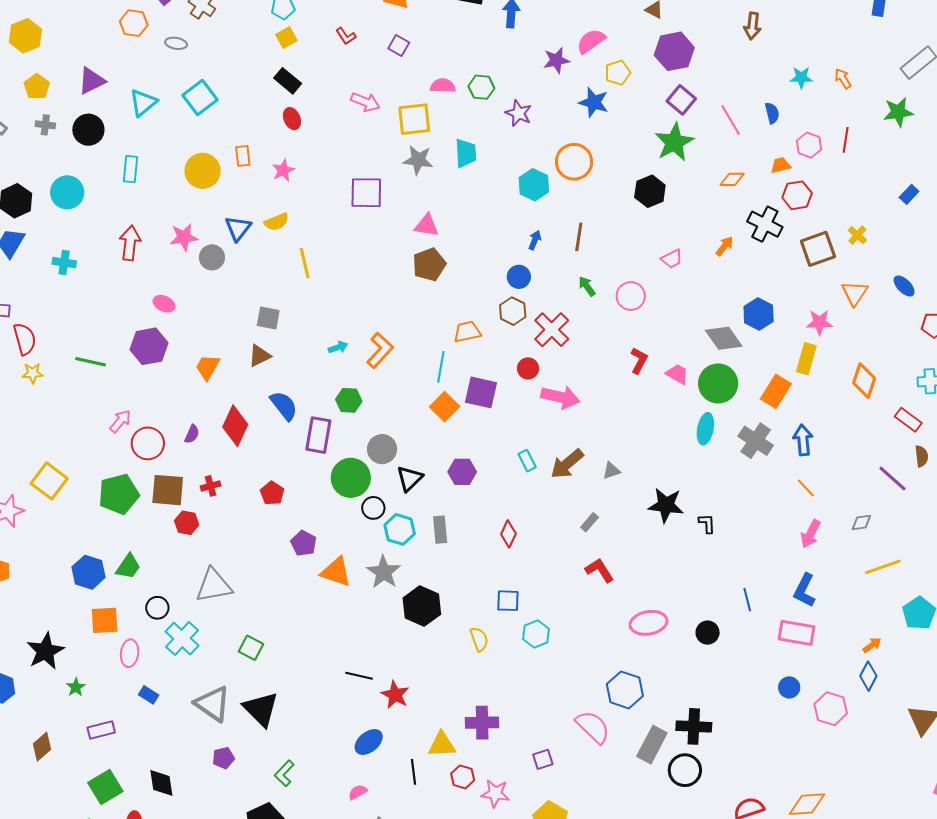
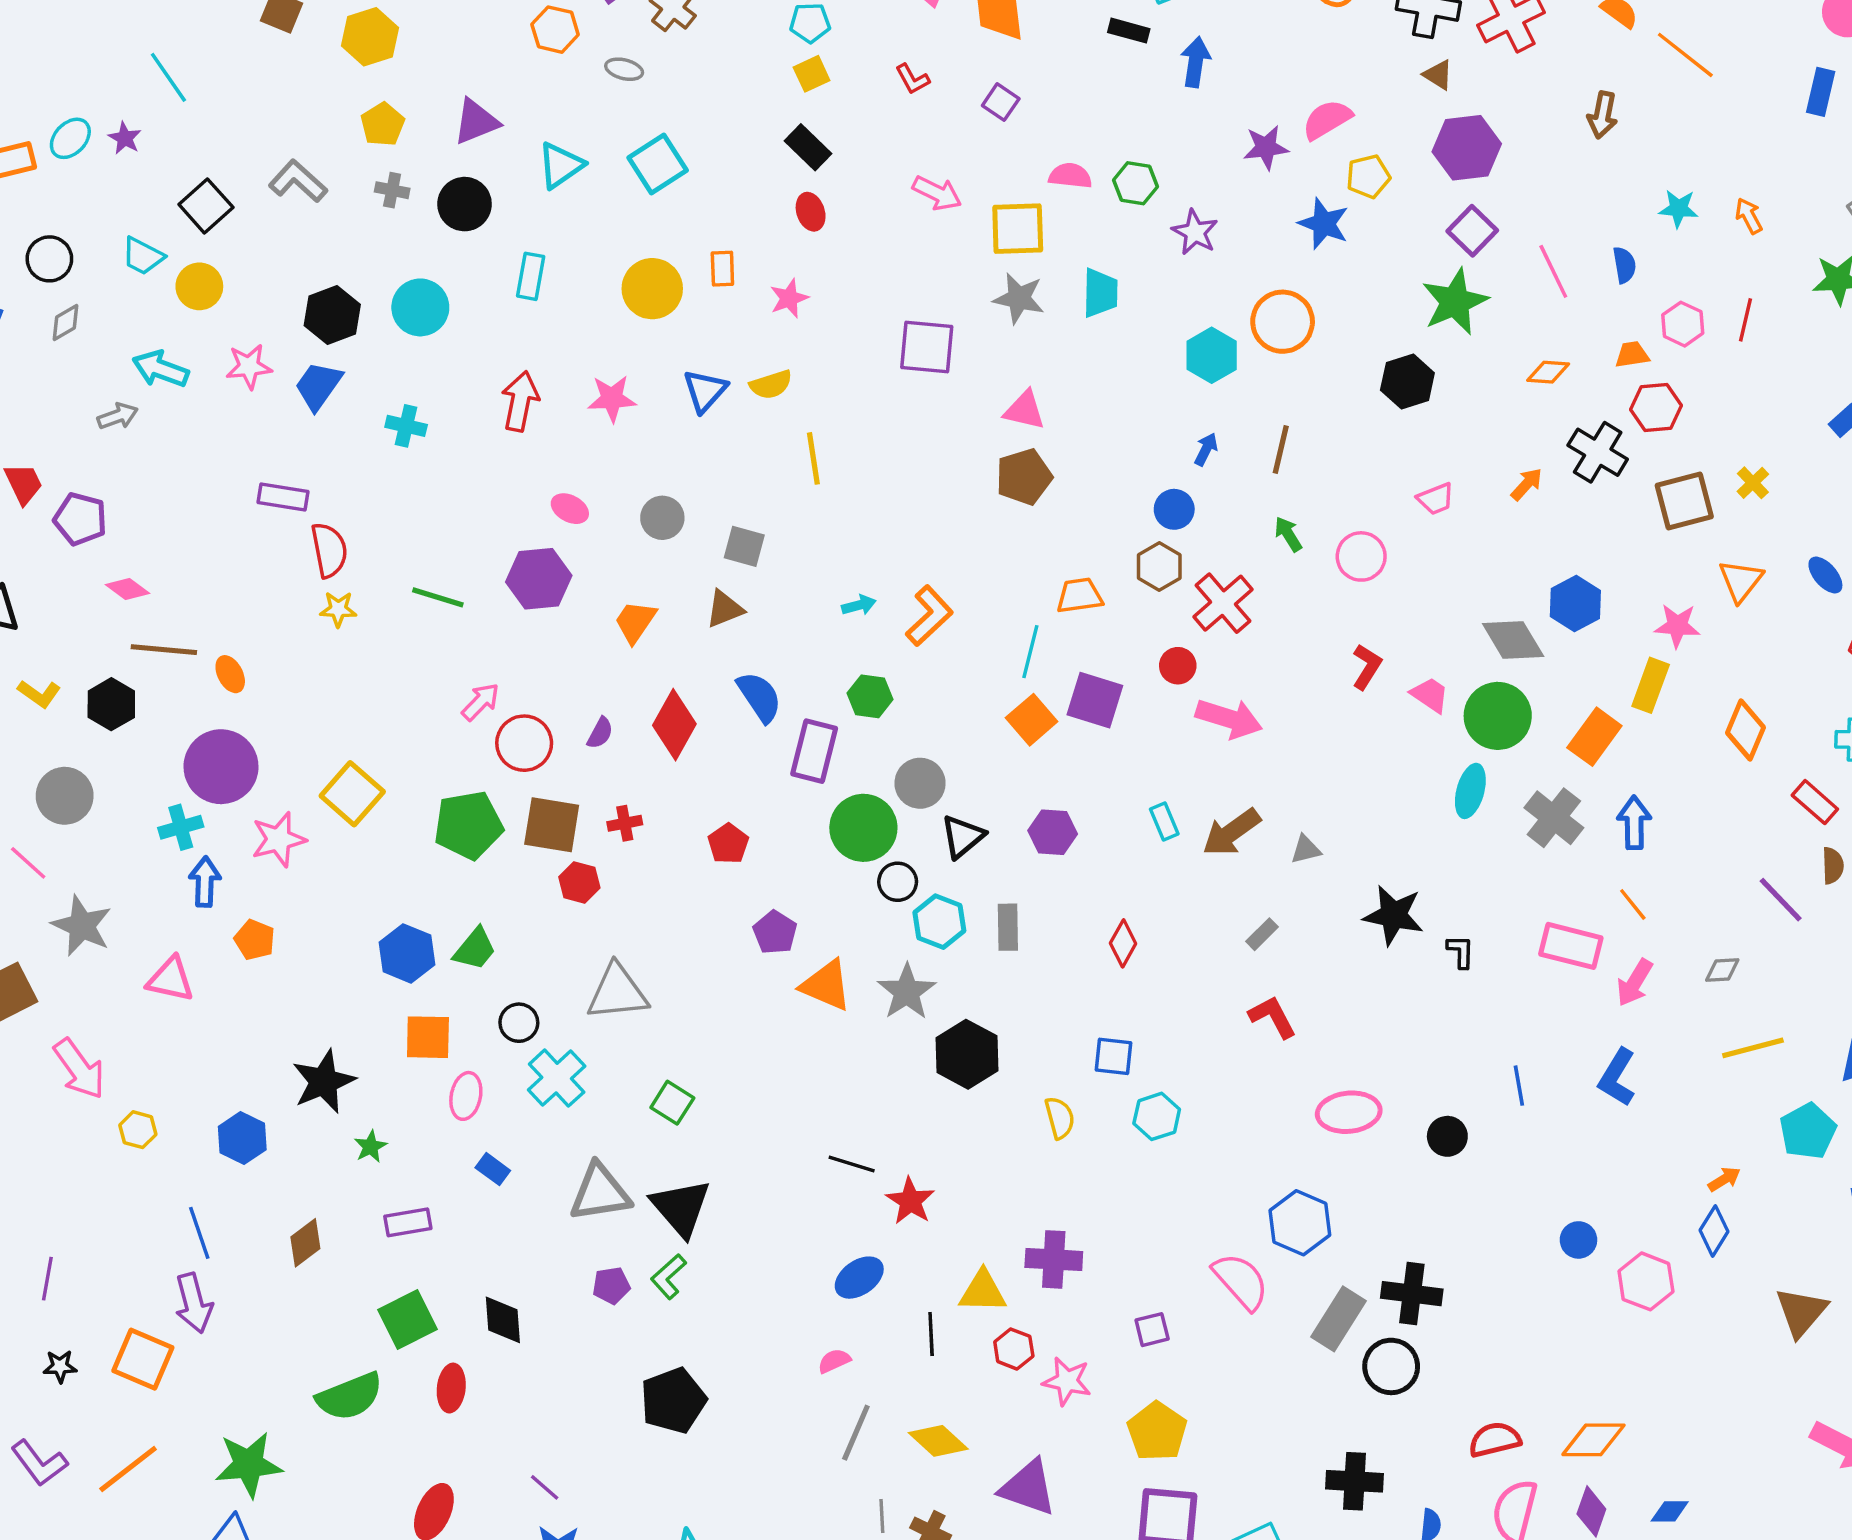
gray circle: (212, 257) -> (662, 518), moved
pink rectangle: (796, 633) -> (1571, 946), moved
gray triangle: (213, 704) -> (600, 1193), turned -48
green L-shape: (284, 773) -> (669, 1277), moved

